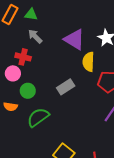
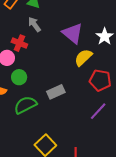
yellow semicircle: (88, 62) -> (83, 57), turned 36
gray rectangle: (66, 87) -> (56, 92), moved

